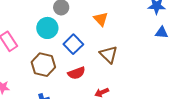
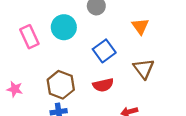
cyan circle: (47, 28) -> (64, 27), moved
brown hexagon: (43, 65) -> (61, 85), moved

